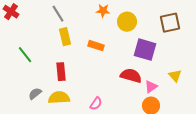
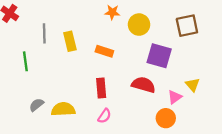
gray line: (58, 14) -> (44, 33), moved, turned 30
green line: (25, 55) -> (25, 61), turned 30
red rectangle: (61, 72) -> (101, 88), moved
pink triangle: (151, 87) -> (175, 97), moved

